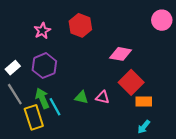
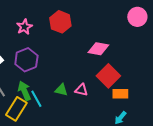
yellow rectangle: (34, 117) -> (16, 109), turned 50

